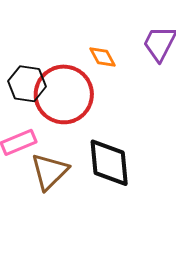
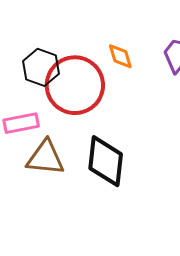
brown triangle: (50, 172) -> (45, 158), turned 39

